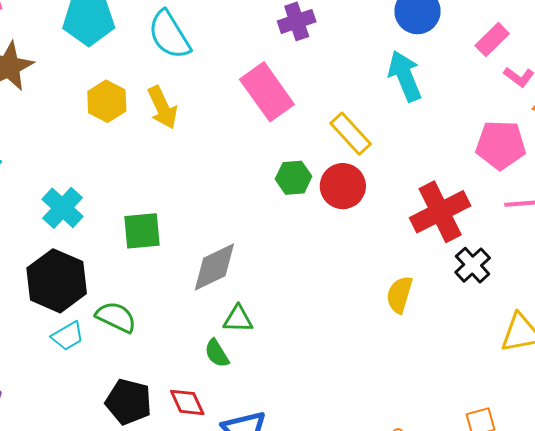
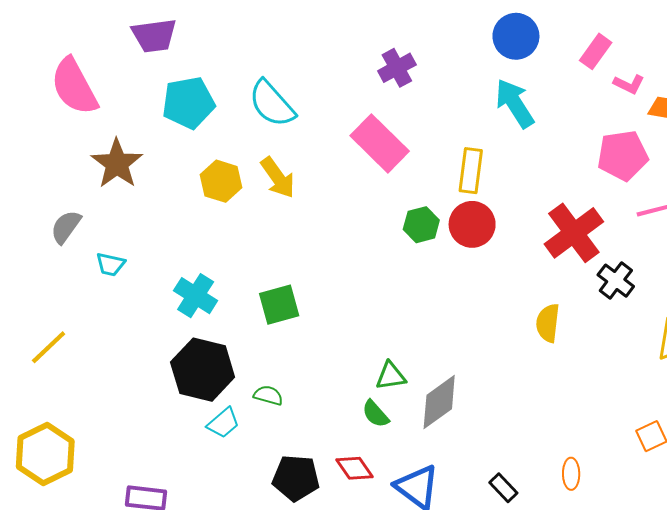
yellow rectangle: (351, 134) -> (471, 171), turned 60
gray diamond: (214, 267) -> (439, 402), moved
green semicircle: (116, 317) -> (268, 395), size x0.7

